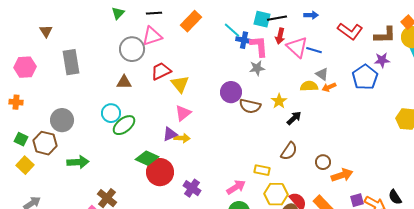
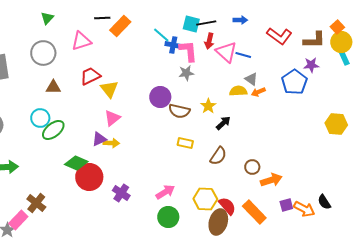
black line: (154, 13) -> (102, 18), moved
gray circle: (132, 49) -> (43, 53), moved
yellow rectangle: (262, 170) -> (185, 143), moved

